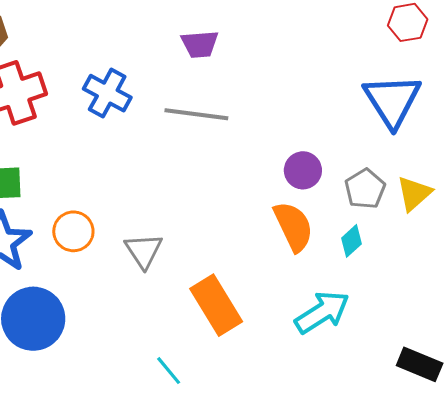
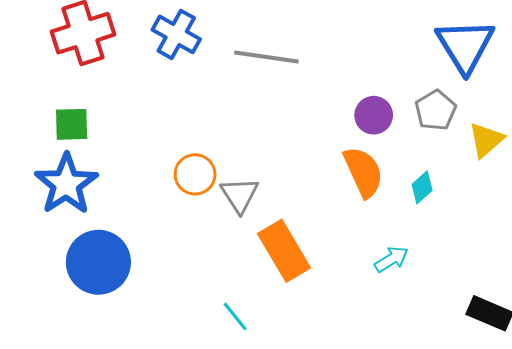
gray pentagon: (365, 189) -> (436, 110), moved
orange circle: (73, 231) -> (195, 174), moved
gray triangle: (144, 251) -> (240, 195), moved
cyan arrow: (322, 312) -> (391, 259), size x0.6

